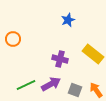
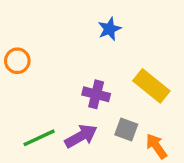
gray square: (75, 90) -> (126, 129), moved

